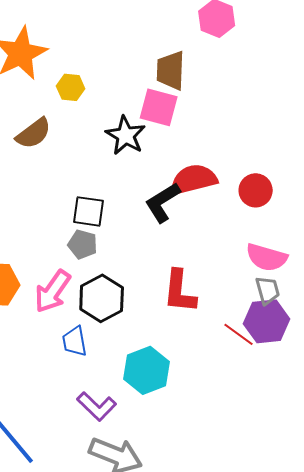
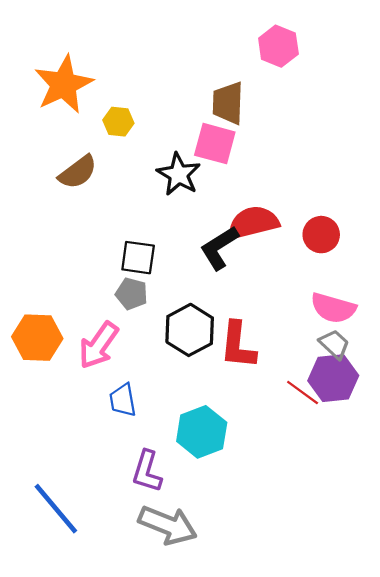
gray trapezoid: (268, 290) -> (334, 344), turned -32
black hexagon: (102, 298) -> (190, 330), moved
purple L-shape: (97, 406) -> (147, 471), turned 63

